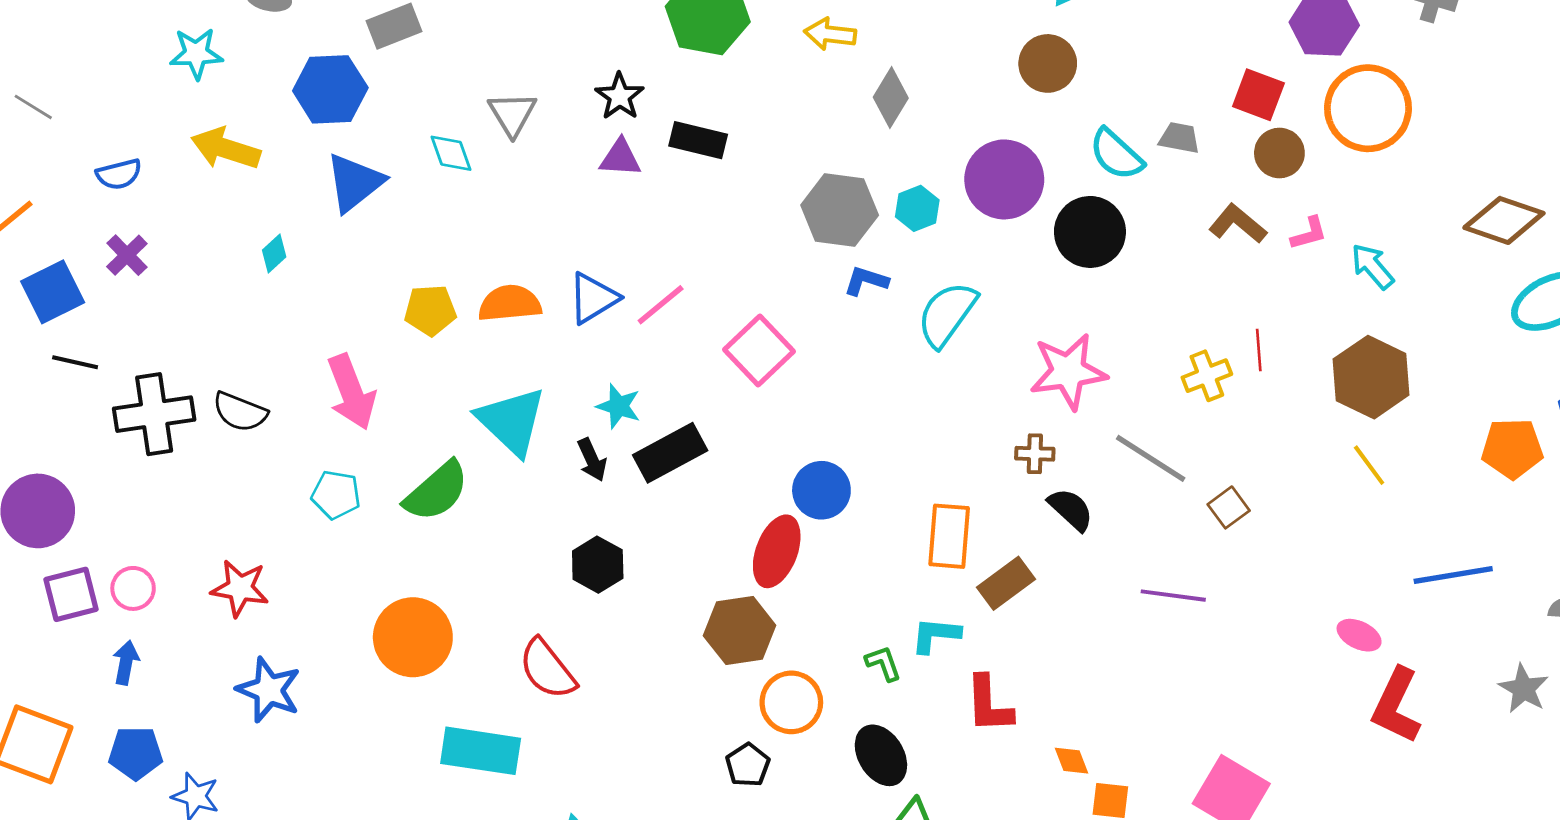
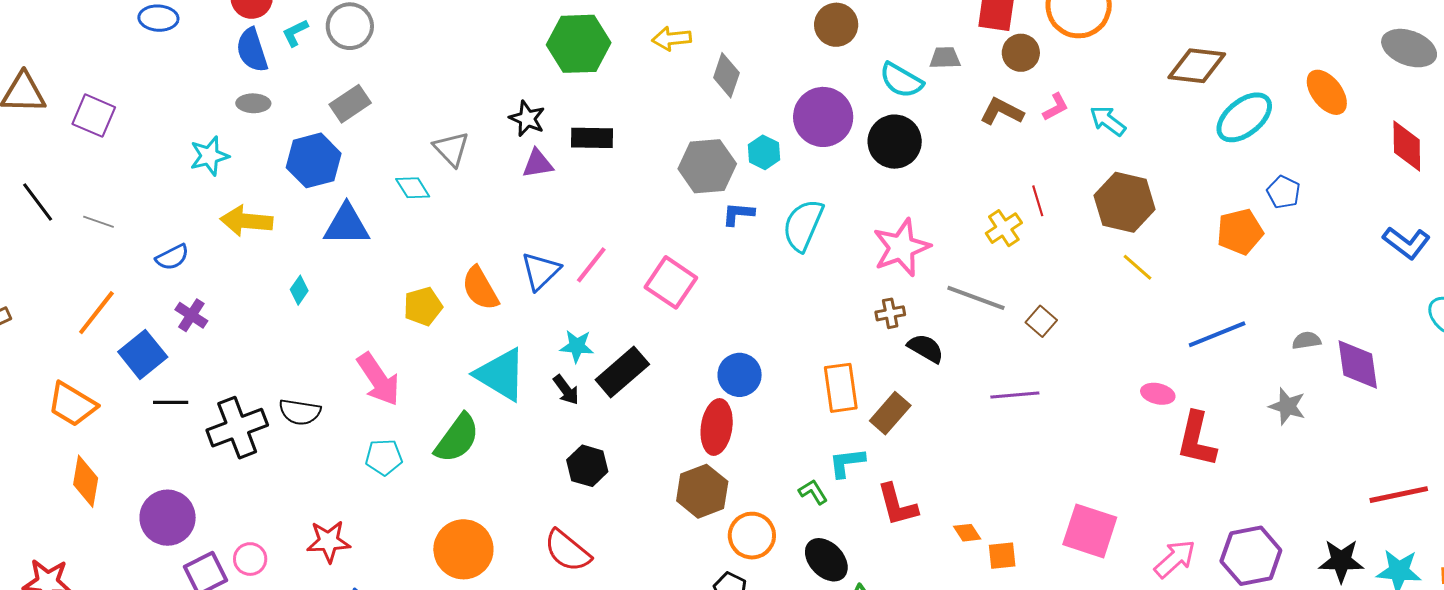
blue triangle: (355, 183) -> (347, 225), turned 51
orange semicircle: (510, 303) -> (480, 288), turned -102

